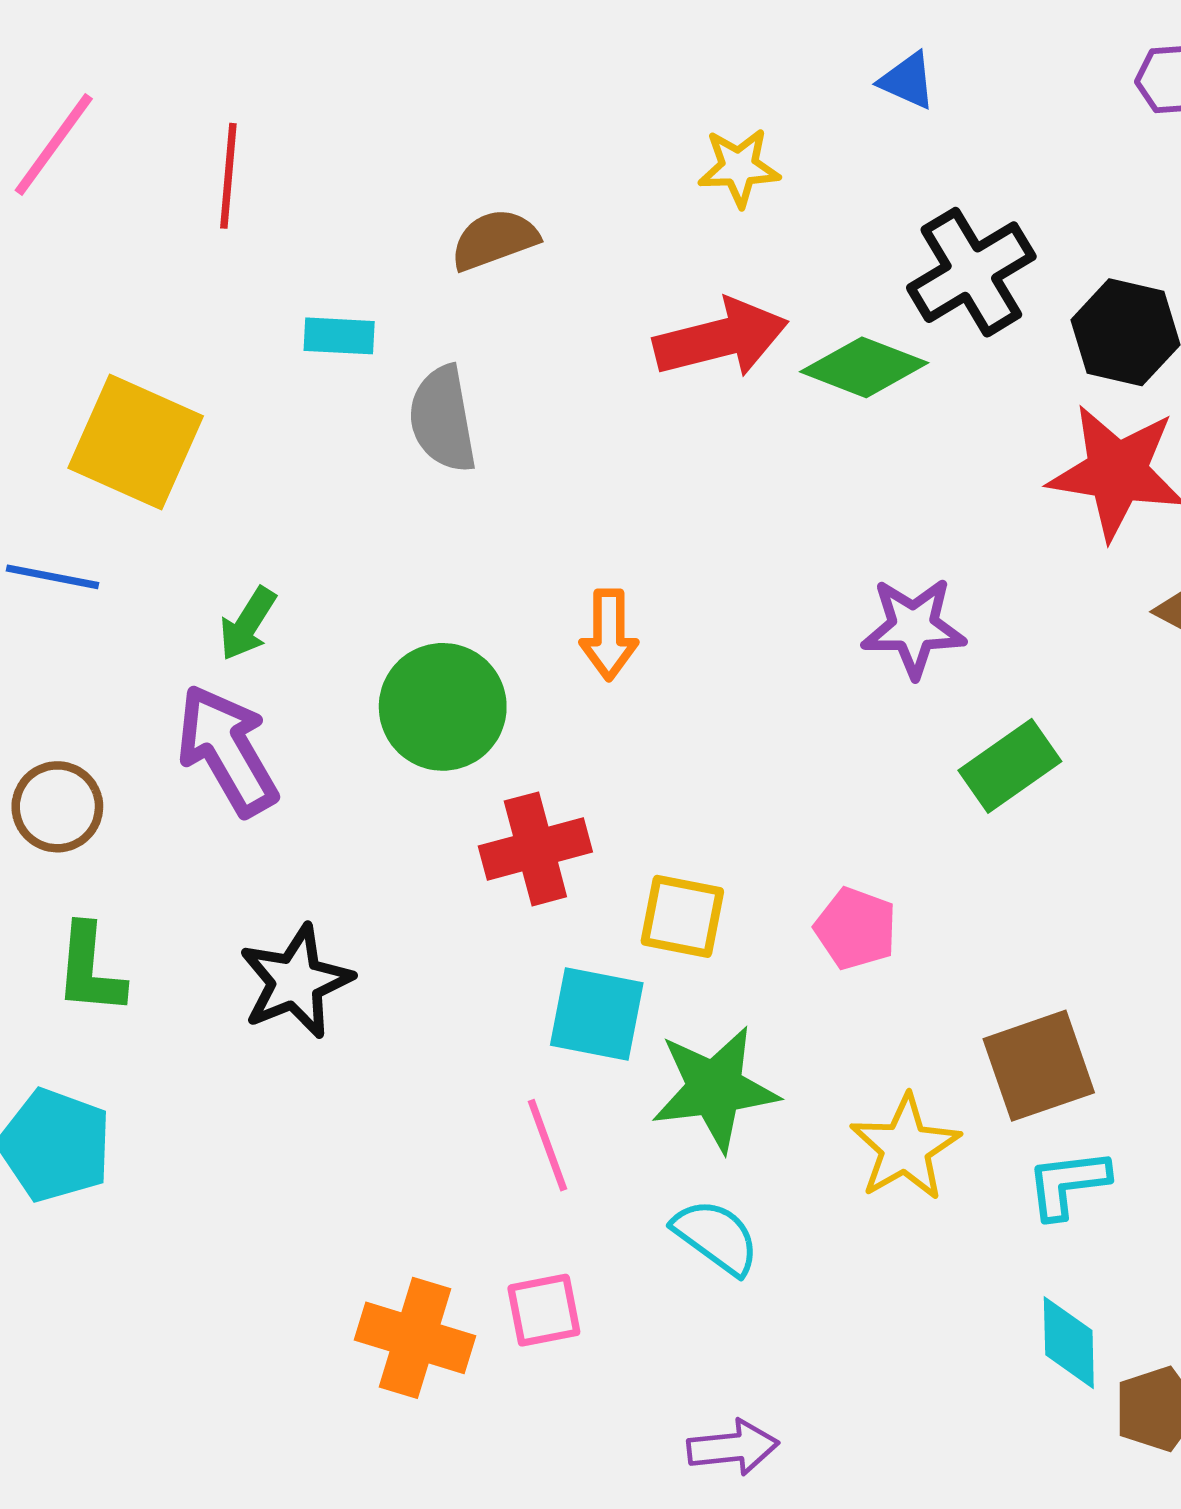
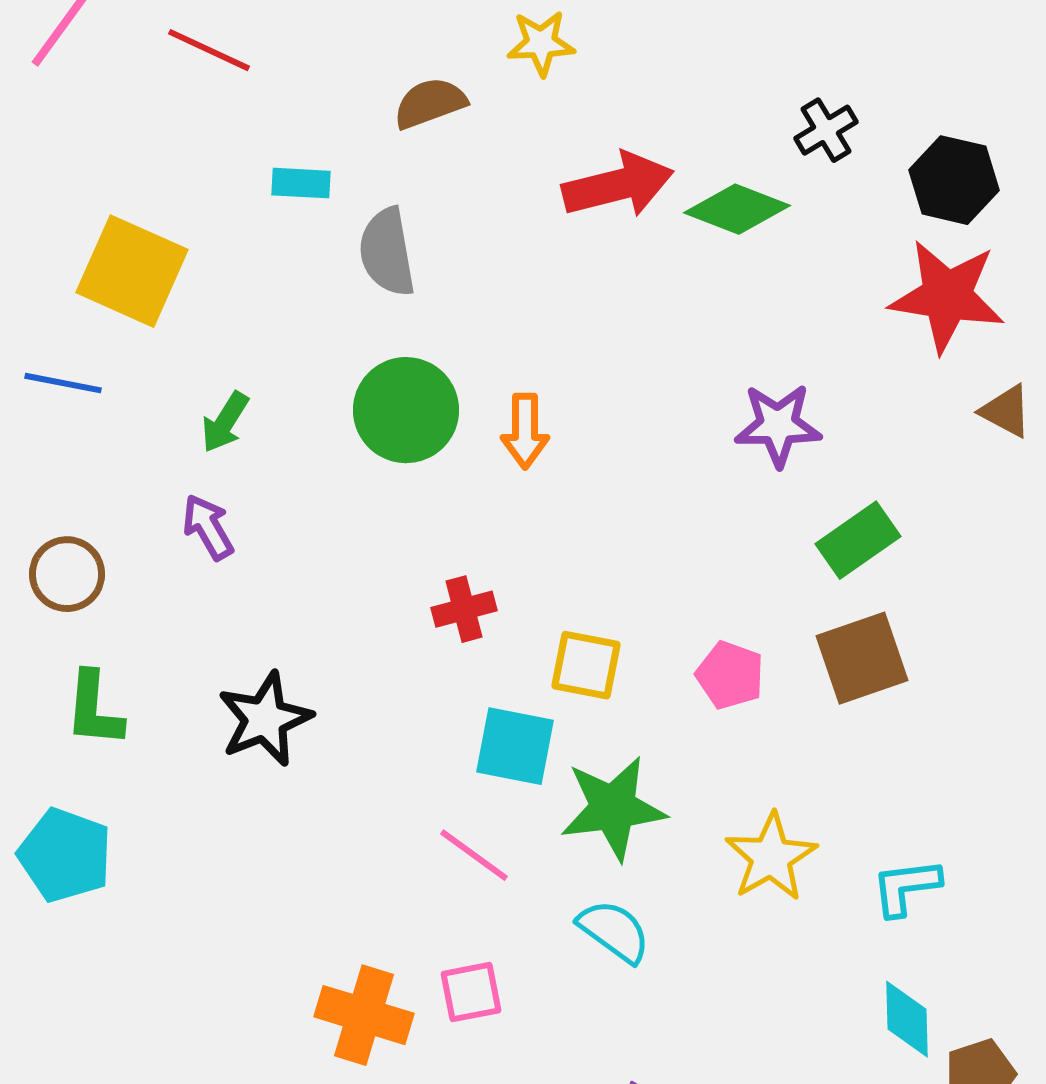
yellow star: (739, 167) -> (541, 43), moved
red line: (228, 176) -> (209, 50), turned -70
black cross: (971, 272) -> (826, 130), size x0.6
green circle: (443, 707) -> (406, 410), moved
purple arrow: (227, 750) -> (208, 527), size x0.6
red cross: (535, 849) -> (464, 609), size x0.7
brown square: (1039, 1066) -> (862, 658), moved
pink line: (547, 1145) -> (474, 855), turned -34

